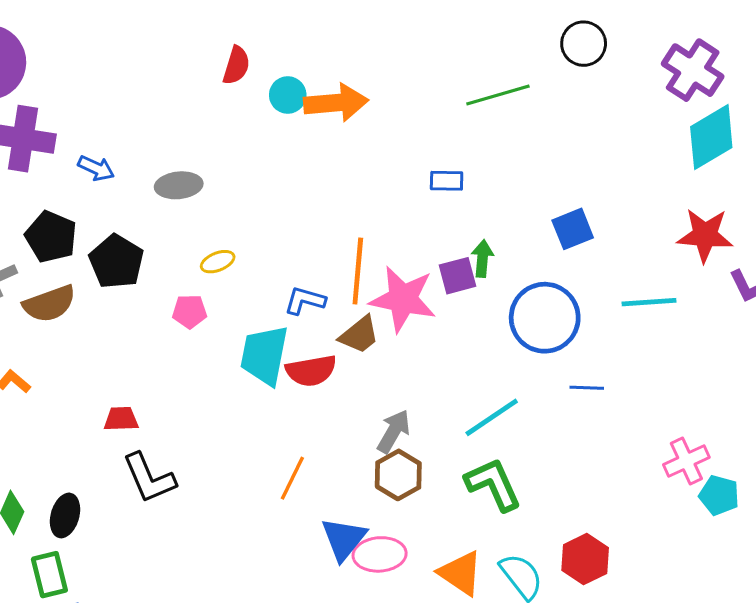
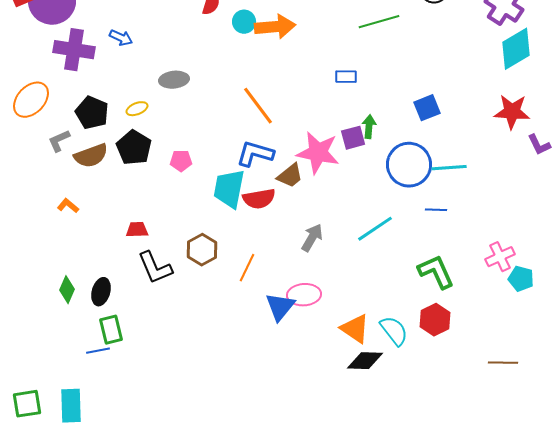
blue arrow: (96, 168) -> (121, 38), moved
black pentagon: (116, 262) -> (134, 148), moved
yellow ellipse: (218, 262) -> (137, 109), moved
orange line: (358, 271) -> (258, 106), moved, turned -42
blue L-shape: (305, 301) -> (255, 154), size x1.4
cyan line: (649, 302) -> (449, 168), moved
brown hexagon: (398, 475) -> (202, 250), moved
green L-shape: (493, 484) -> (436, 272), moved
pink ellipse: (380, 554) -> (304, 295), moved
green rectangle: (49, 575) -> (111, 330), moved

